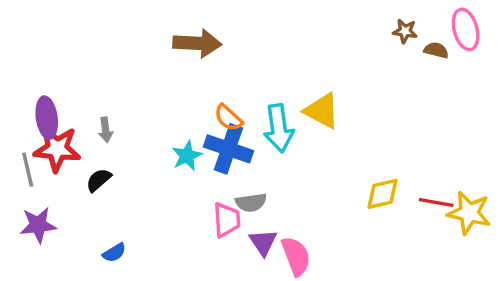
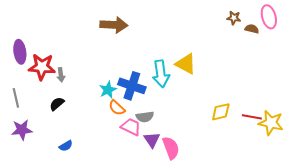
purple ellipse: (47, 118) -> (20, 52), moved
orange semicircle: (228, 118) -> (117, 108), moved
red star: (57, 149) -> (42, 67), moved
pink trapezoid: (227, 220) -> (131, 127), turned -60

